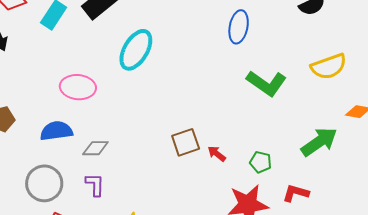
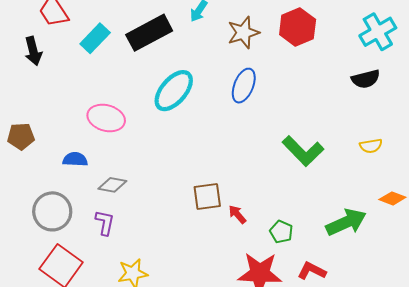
blue ellipse: (239, 27) -> (244, 86), moved
yellow semicircle: (329, 67) -> (371, 146), size x0.6
blue semicircle: (56, 131) -> (75, 159), size x0.7

